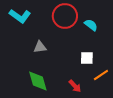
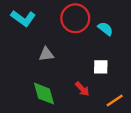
orange line: (101, 75) -> (115, 101), moved
red arrow: (75, 86) -> (82, 89), moved

